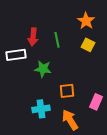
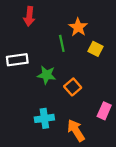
orange star: (86, 21) -> (78, 27), moved
red arrow: (33, 37) -> (29, 16), moved
orange square: (67, 91) -> (73, 87), moved, turned -35

